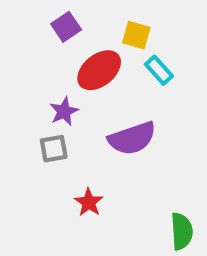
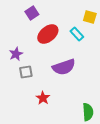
yellow square: (136, 35) -> (90, 17), moved
purple star: (64, 111) -> (16, 54), moved

